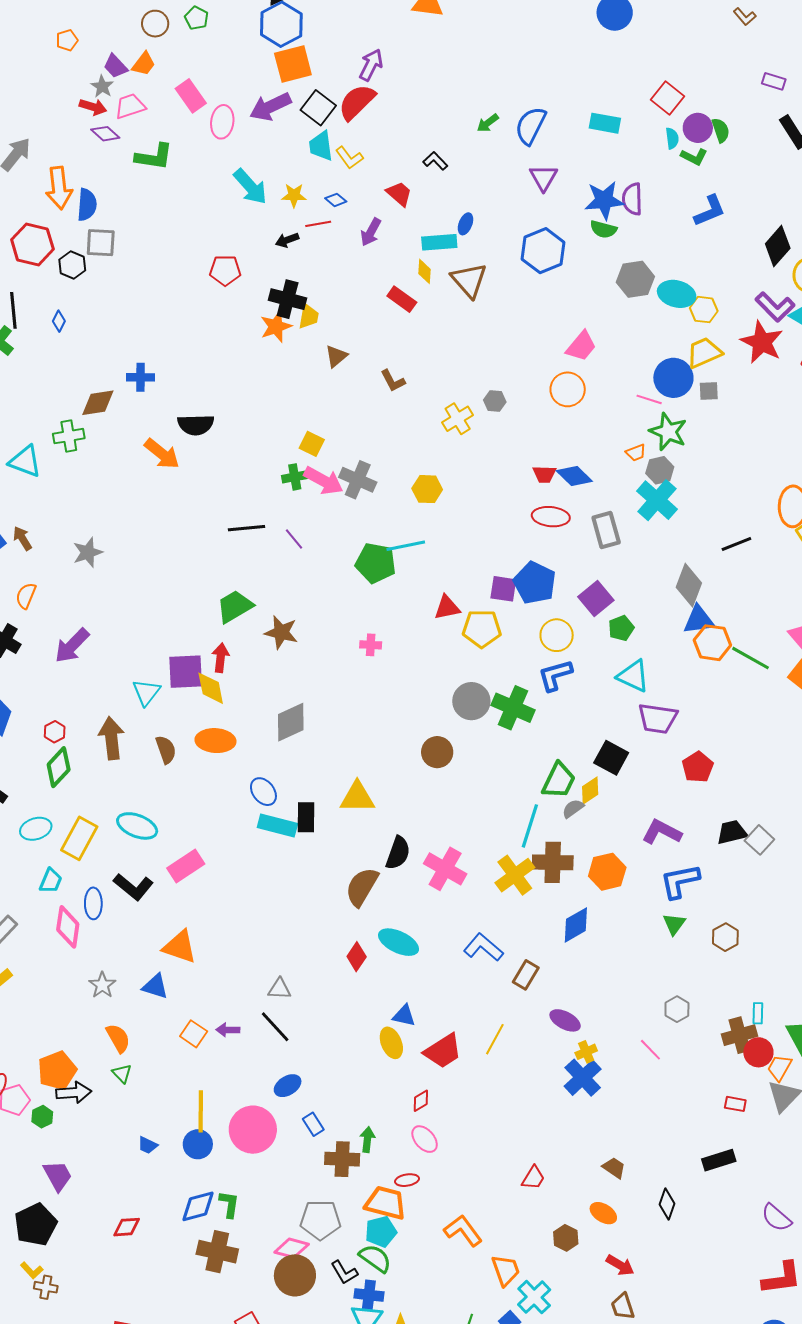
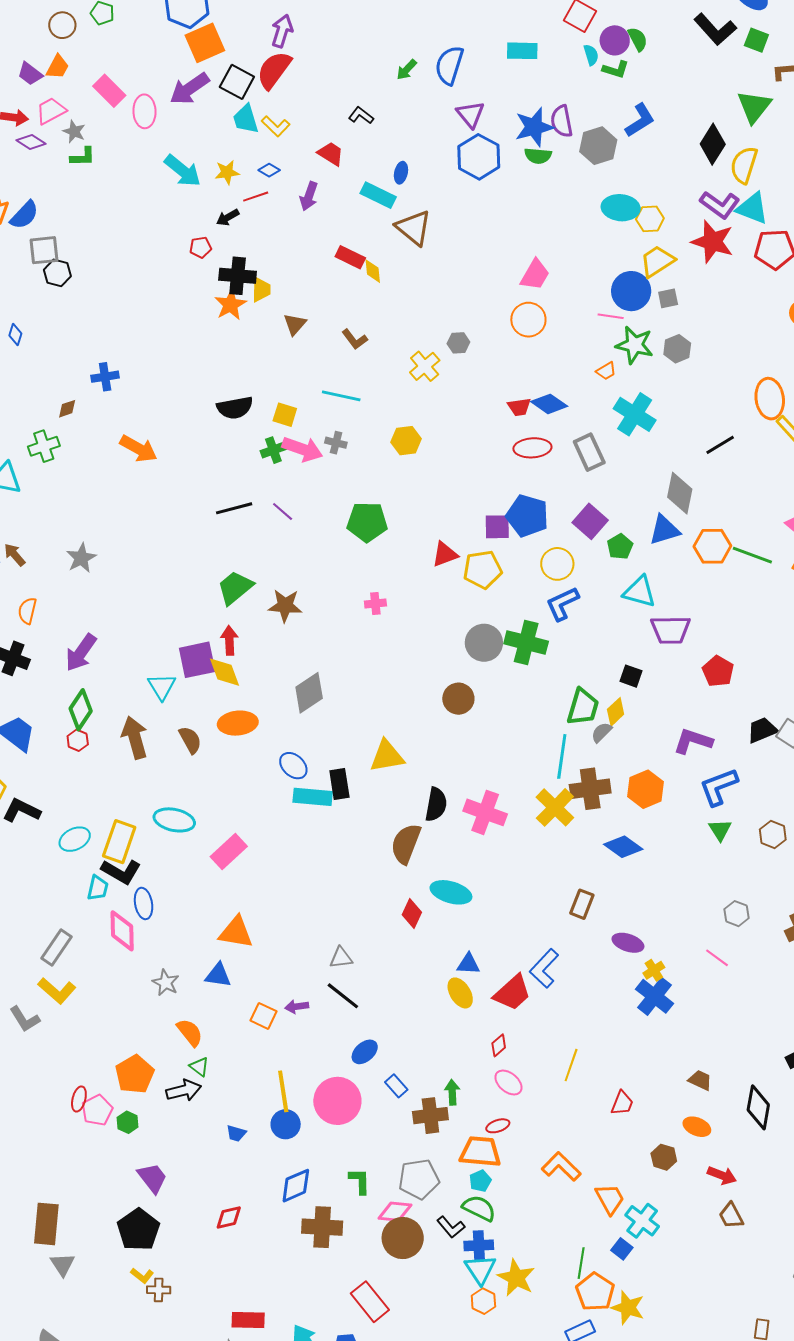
gray star: (102, 86) -> (74, 132), moved
green L-shape: (154, 157) -> (83, 157), size x0.7
blue semicircle: (87, 205) -> (24, 215), turned 48
cyan rectangle: (439, 242) -> (378, 195), turned 40
blue hexagon: (543, 251) -> (479, 157), moved
black hexagon: (72, 265) -> (57, 273), moved
red pentagon: (225, 270) -> (201, 247), moved, size x0.7
yellow diamond: (425, 271) -> (373, 271), moved
gray hexagon: (635, 279) -> (598, 146), moved
brown diamond: (98, 403) -> (67, 409), size x0.6
black semicircle: (196, 425) -> (235, 408), moved
gray hexagon: (660, 470) -> (677, 349), moved
gray cross: (358, 480) -> (336, 443), size x0.6
cyan line: (406, 546) -> (341, 396), moved, turned 33
blue triangle: (699, 620) -> (664, 530), moved
black square: (611, 758) -> (631, 676), size x0.7
green diamond: (59, 767) -> (81, 710), moved
black L-shape: (133, 887) -> (121, 872), moved
blue diamond: (576, 925) -> (623, 847), turned 75
blue L-shape: (483, 947) -> (544, 968), moved, turned -78
yellow line: (495, 1039) -> (571, 1065), moved
black arrow: (74, 1093) -> (184, 1090), moved
green L-shape: (229, 1204) -> (360, 1181), moved
black diamond: (667, 1204) -> (758, 1107), size x1.4
cyan pentagon: (381, 1232) -> (480, 1181), size x0.7

